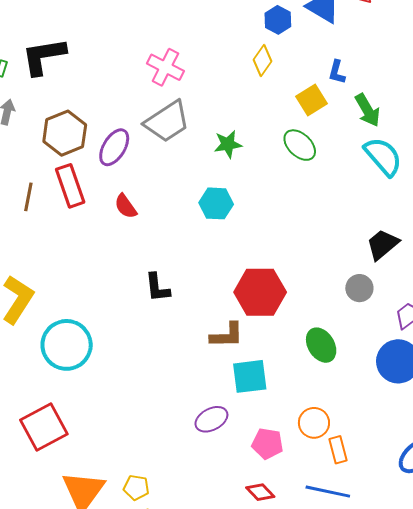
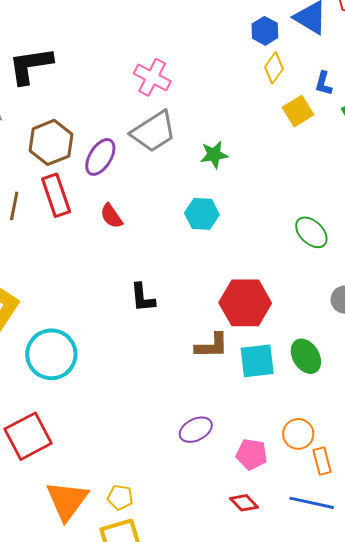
yellow diamond: (262, 60) -> (274, 68), moved
green ellipse: (300, 145) -> (311, 232), moved
cyan square: (250, 376) -> (257, 361), moved

